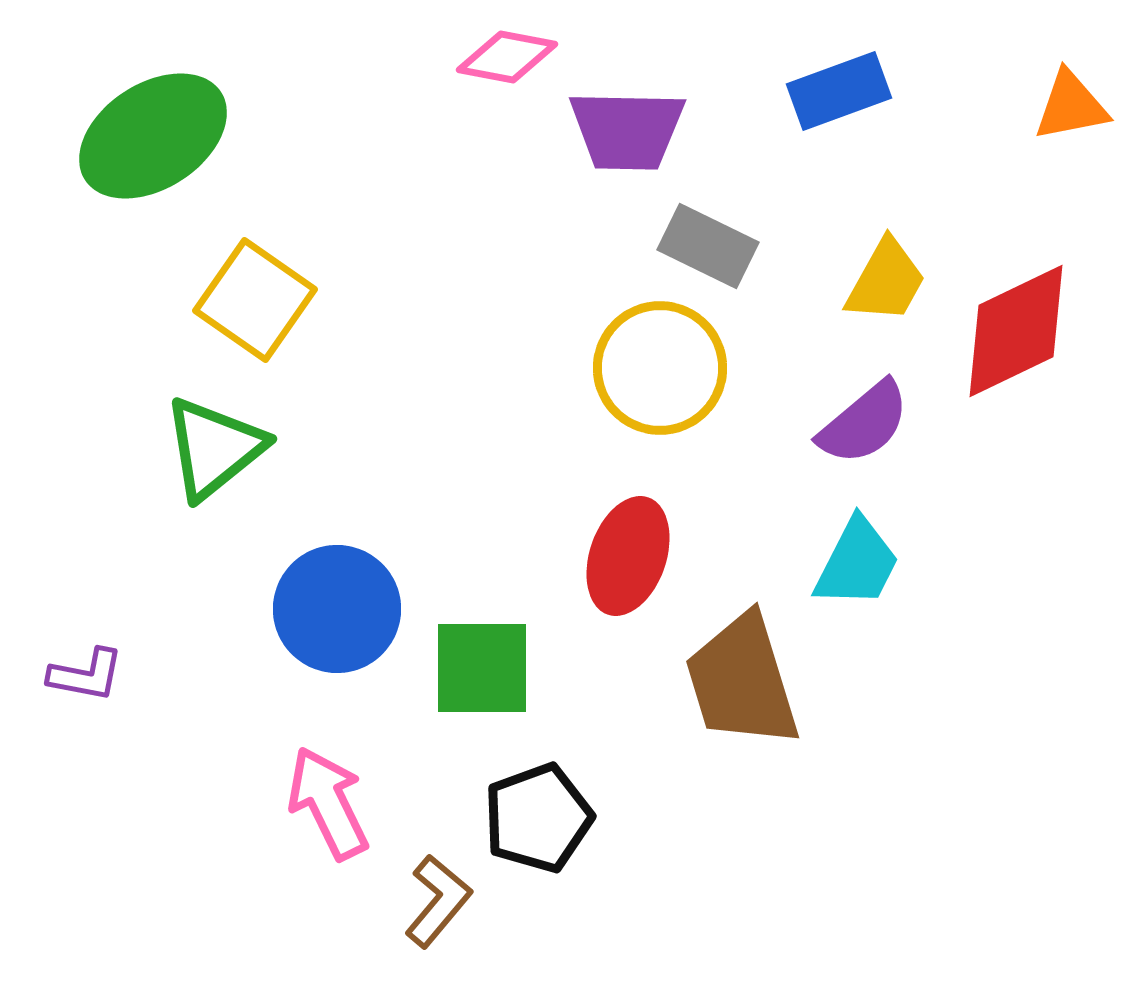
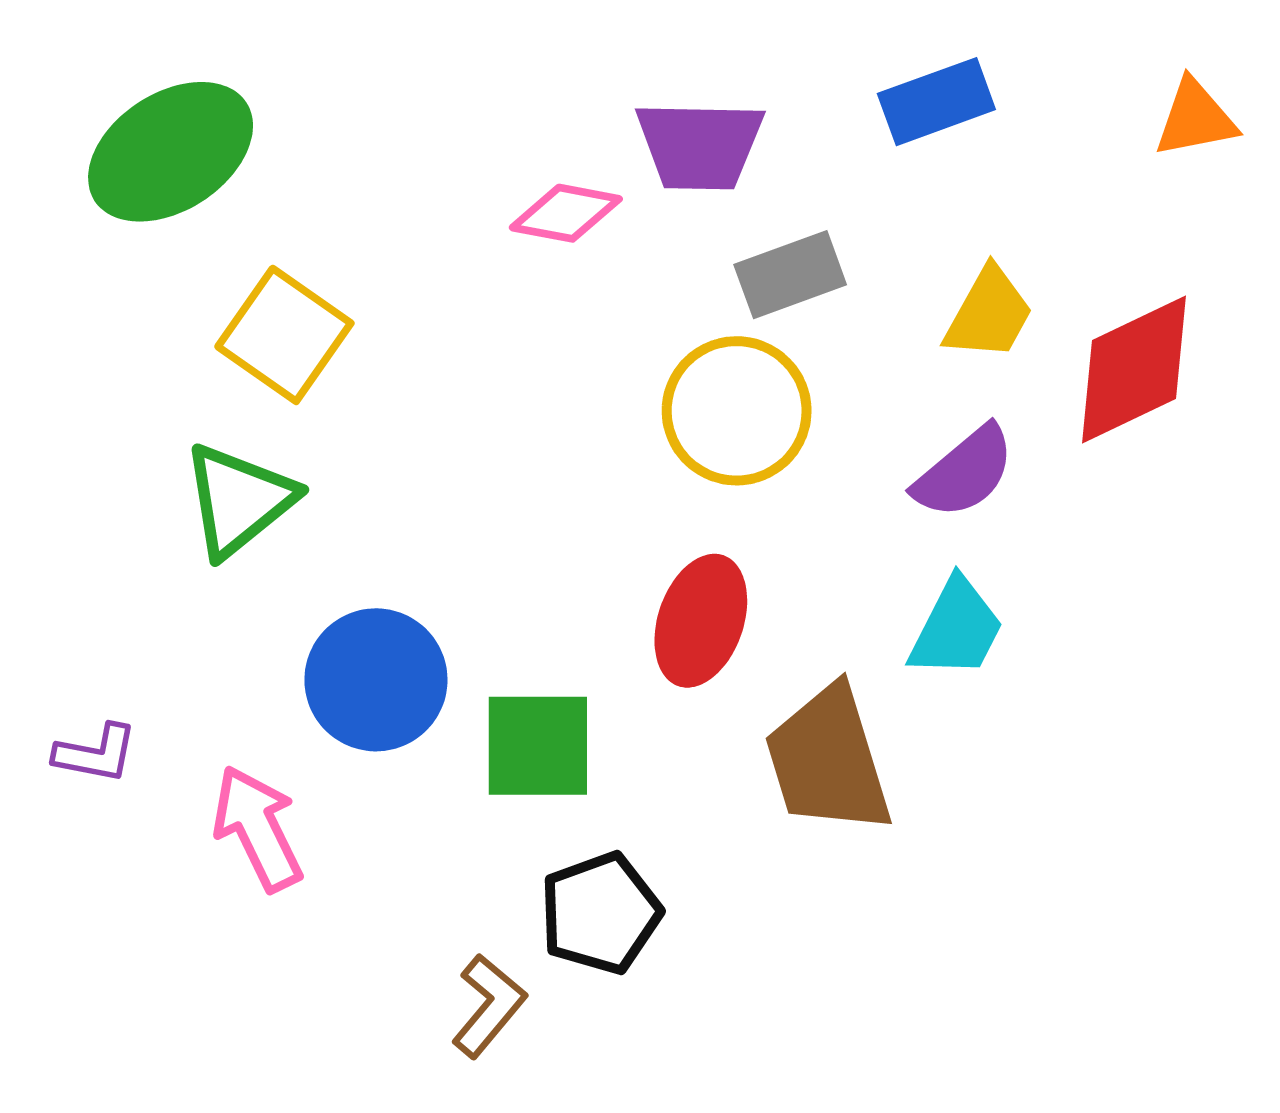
pink diamond: (507, 57) -> (566, 213), moved
gray rectangle: (708, 246) -> (790, 275), turned -46
pink arrow: (328, 803) -> (258, 828), moved

